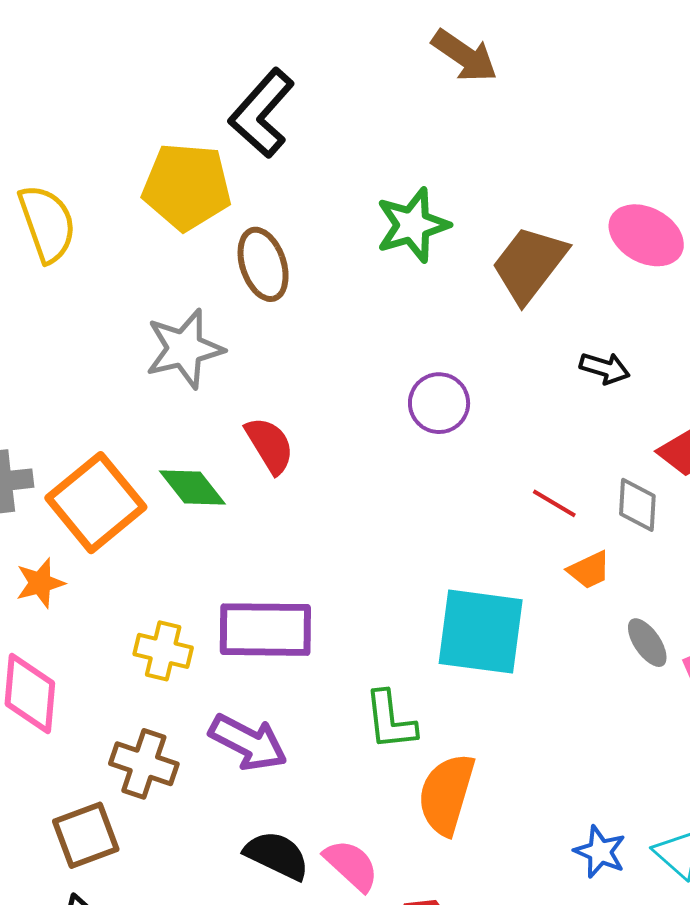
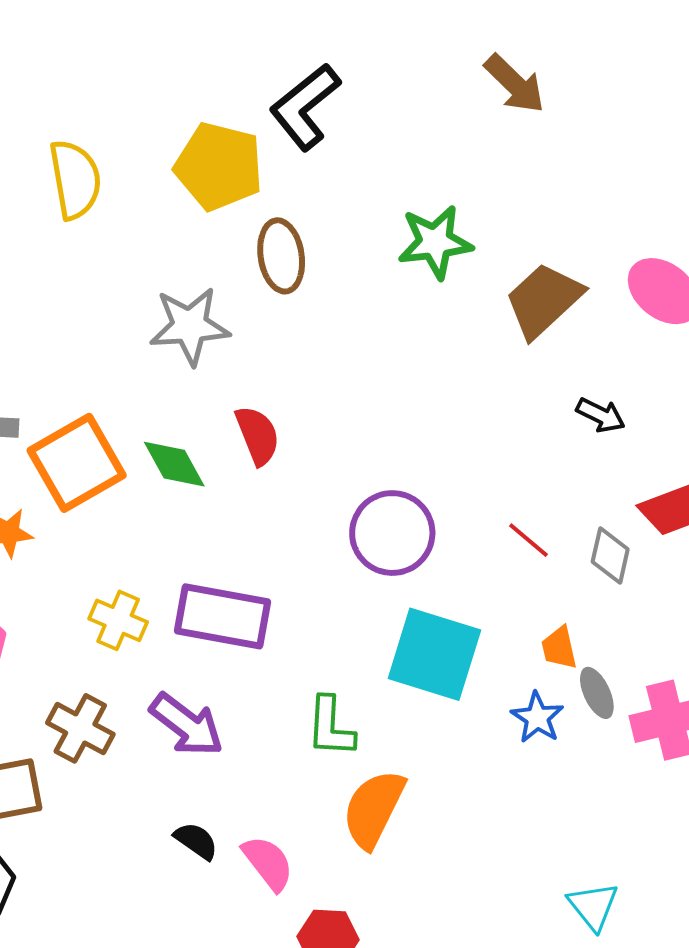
purple circle: (439, 403) -> (392, 533), moved, size x1.4
orange trapezoid: (589, 570) -> (559, 648), moved, turned 93
blue star: (600, 852) -> (537, 718), moved
black semicircle: (277, 855) -> (196, 841), size x0.7

